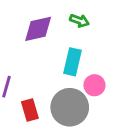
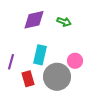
green arrow: (79, 21) -> (64, 22), moved
cyan rectangle: (72, 62) -> (40, 55), moved

